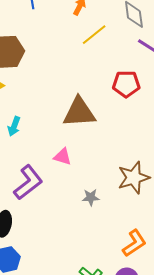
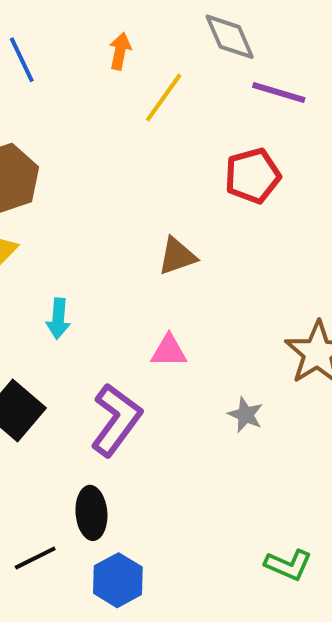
brown triangle: (79, 112) -> (177, 256), size x0.6
gray star: (91, 197) -> (246, 415), turned -30

